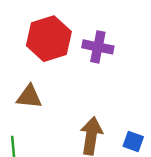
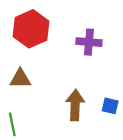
purple cross: (98, 47) -> (89, 42), moved

